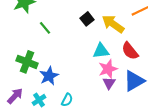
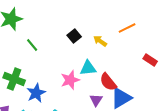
yellow arrow: (113, 24) -> (100, 41), size x0.6
red semicircle: (130, 51) -> (108, 82), moved
pink star: (108, 69) -> (70, 80), moved

